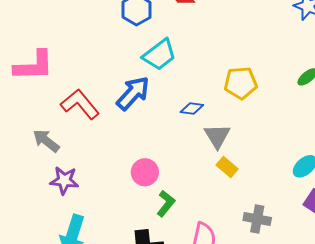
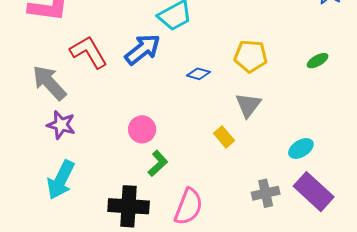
gray triangle: (217, 136) -> (248, 105), moved
gray arrow: (46, 141) -> (49, 83), size x1.4
gray cross: (257, 219) -> (266, 193), moved, turned -32

